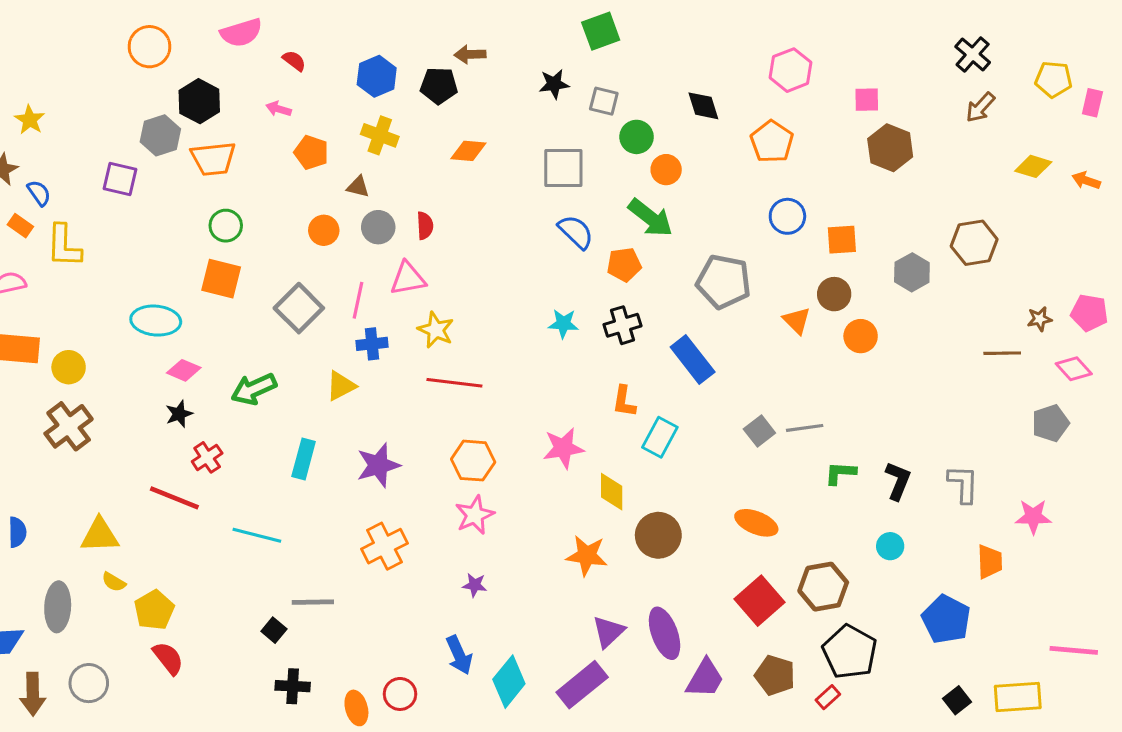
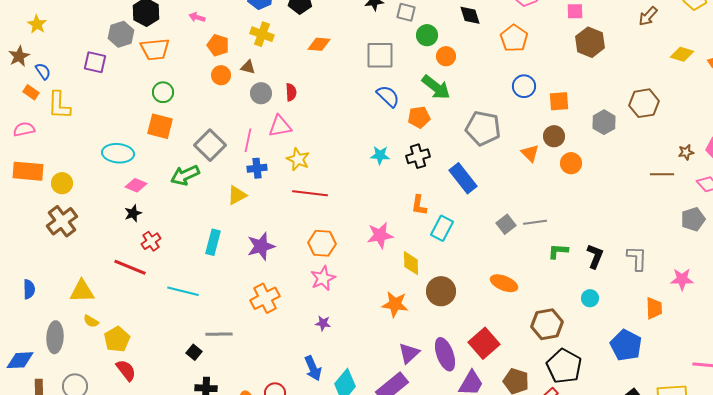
orange circle: (324, 230) -> (221, 75), moved
green arrow: (254, 389) -> (185, 175), moved
red square: (759, 601) -> (484, 343), moved

